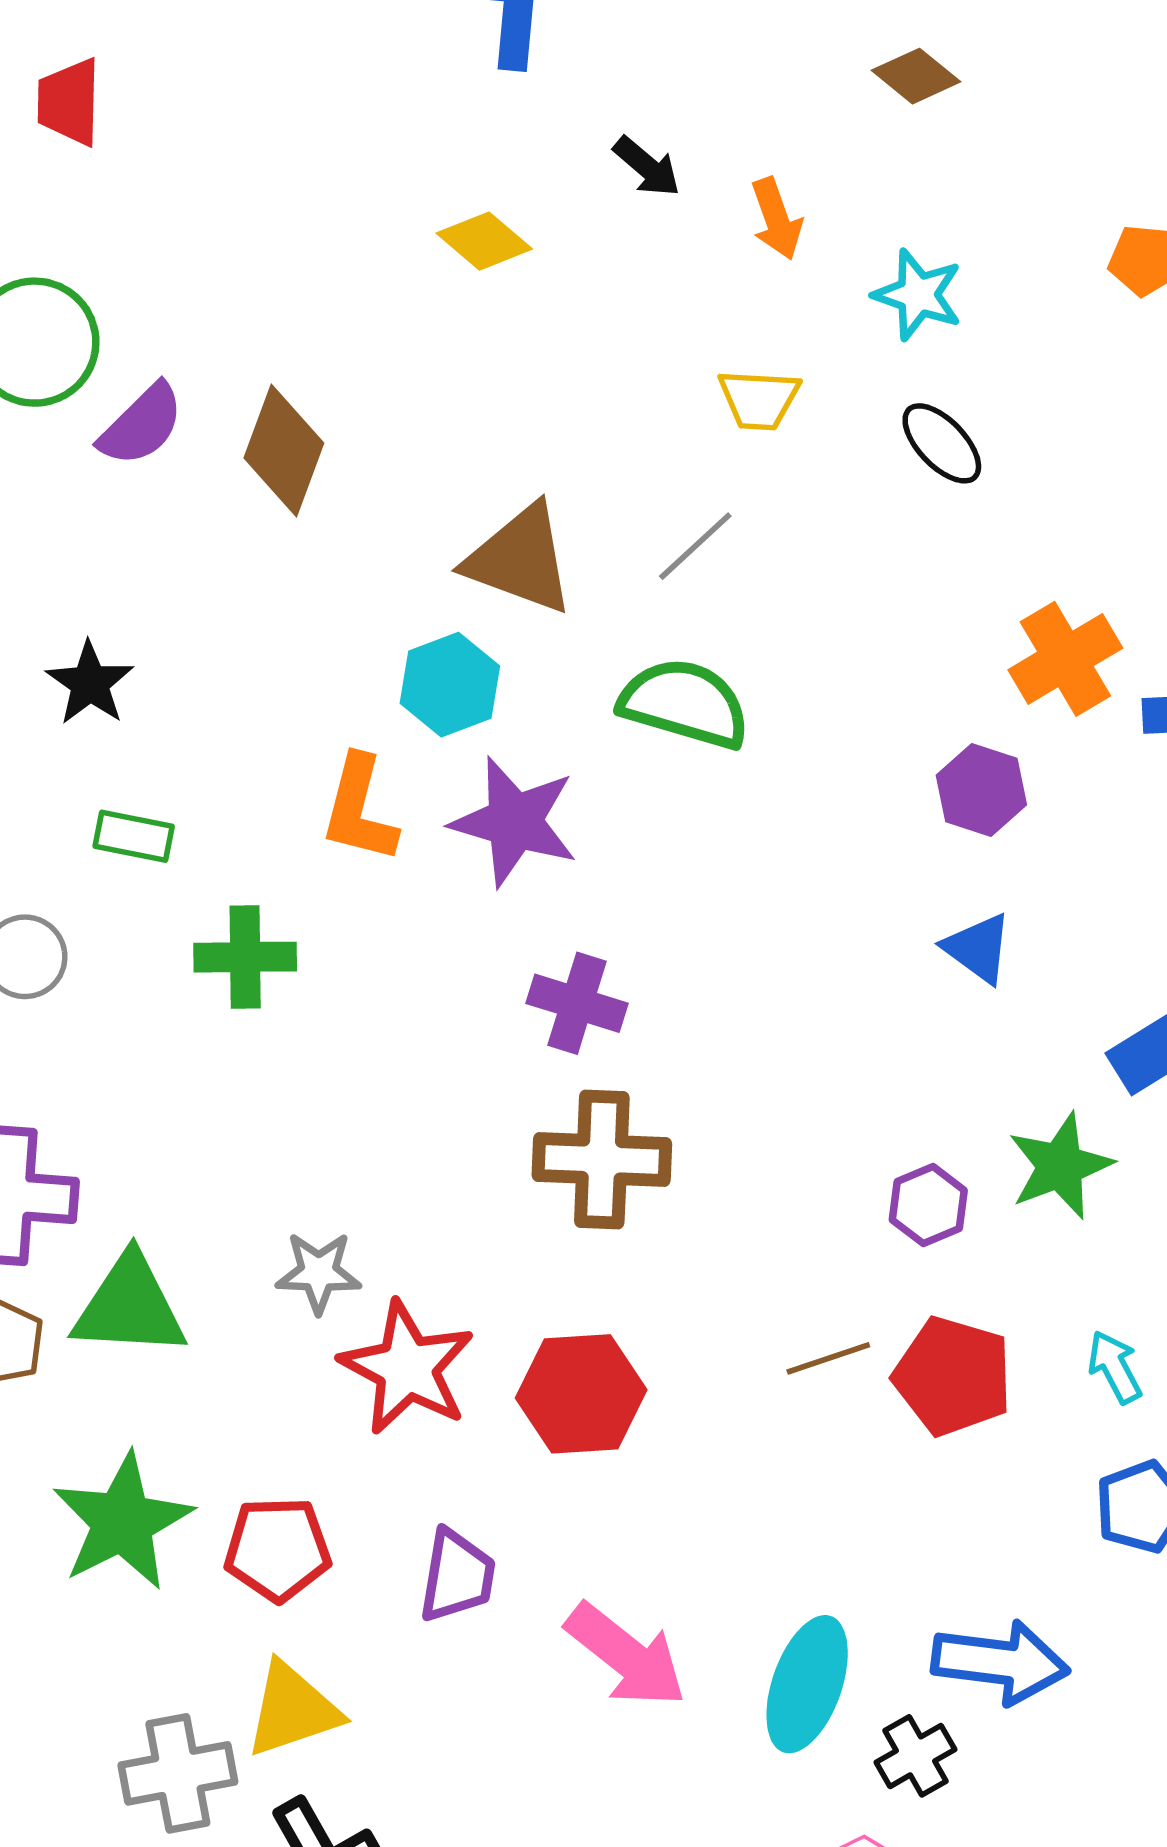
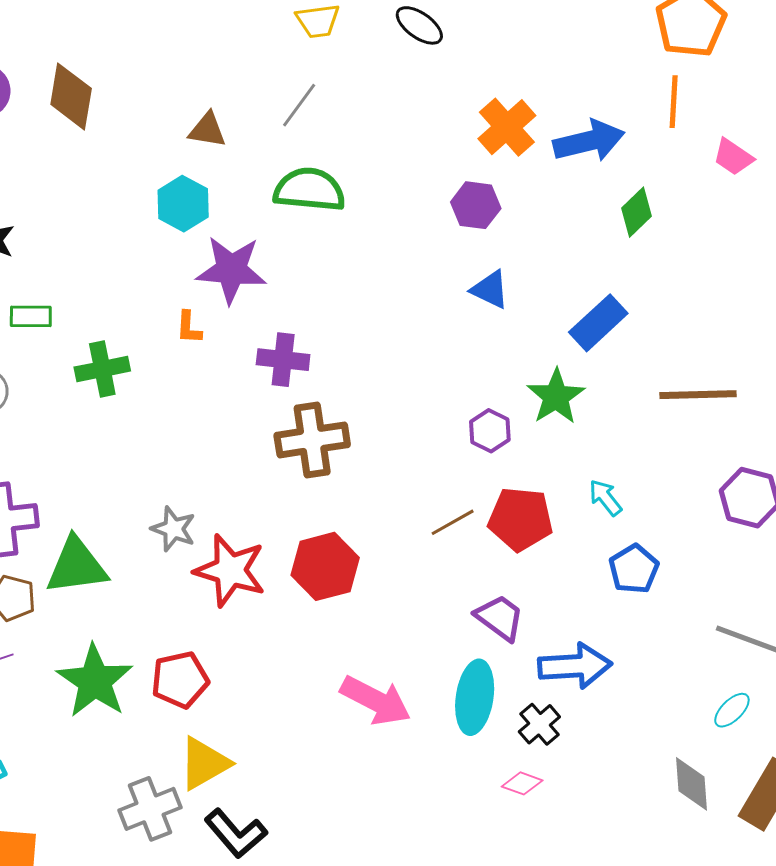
brown triangle: (520, 559) -> (207, 130), size x0.6
orange L-shape: (359, 809) -> (189, 327), moved, size x0.6
gray star: (319, 1273) -> (173, 529), turned 30
purple trapezoid: (457, 1576) -> (500, 618), moved, turned -52

